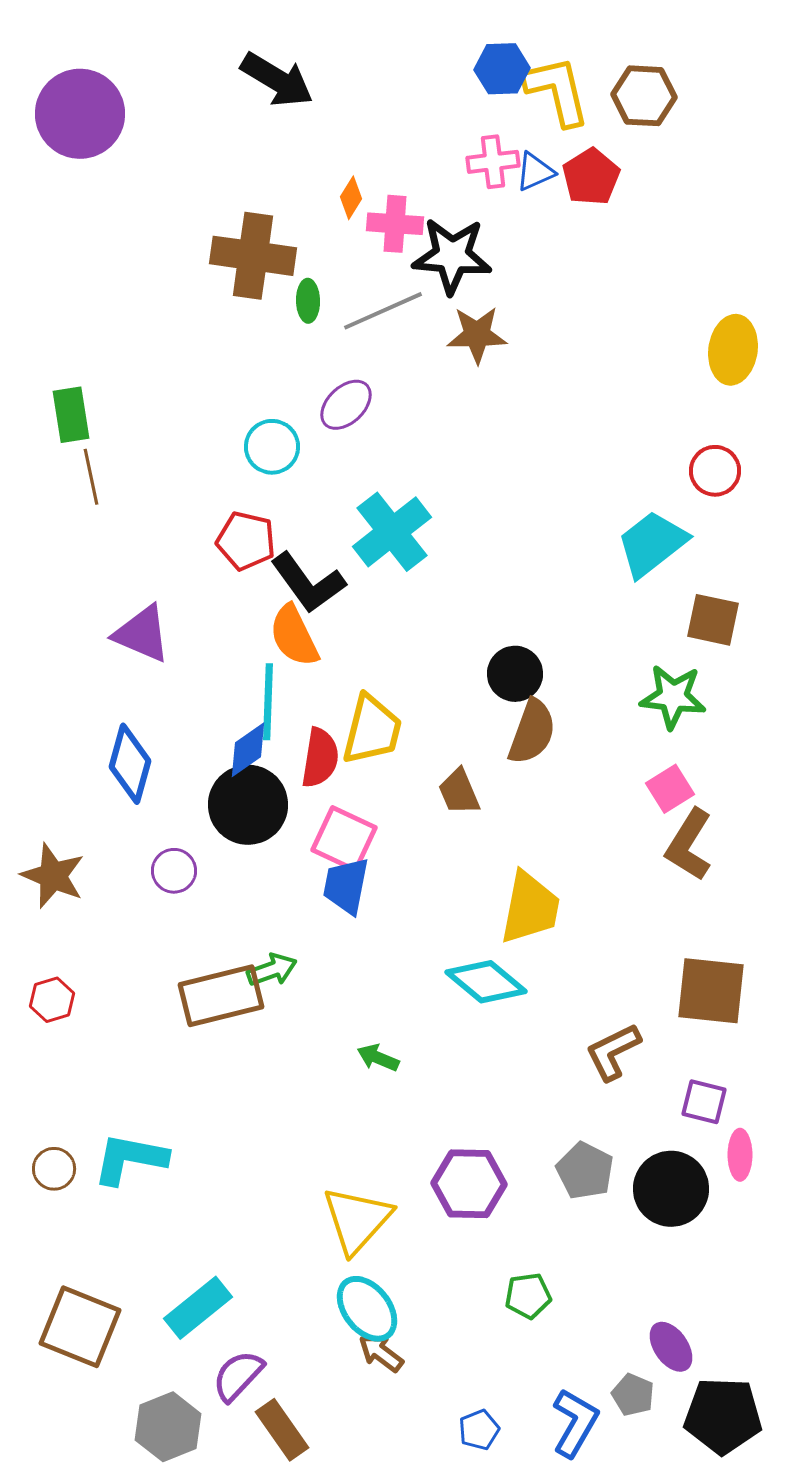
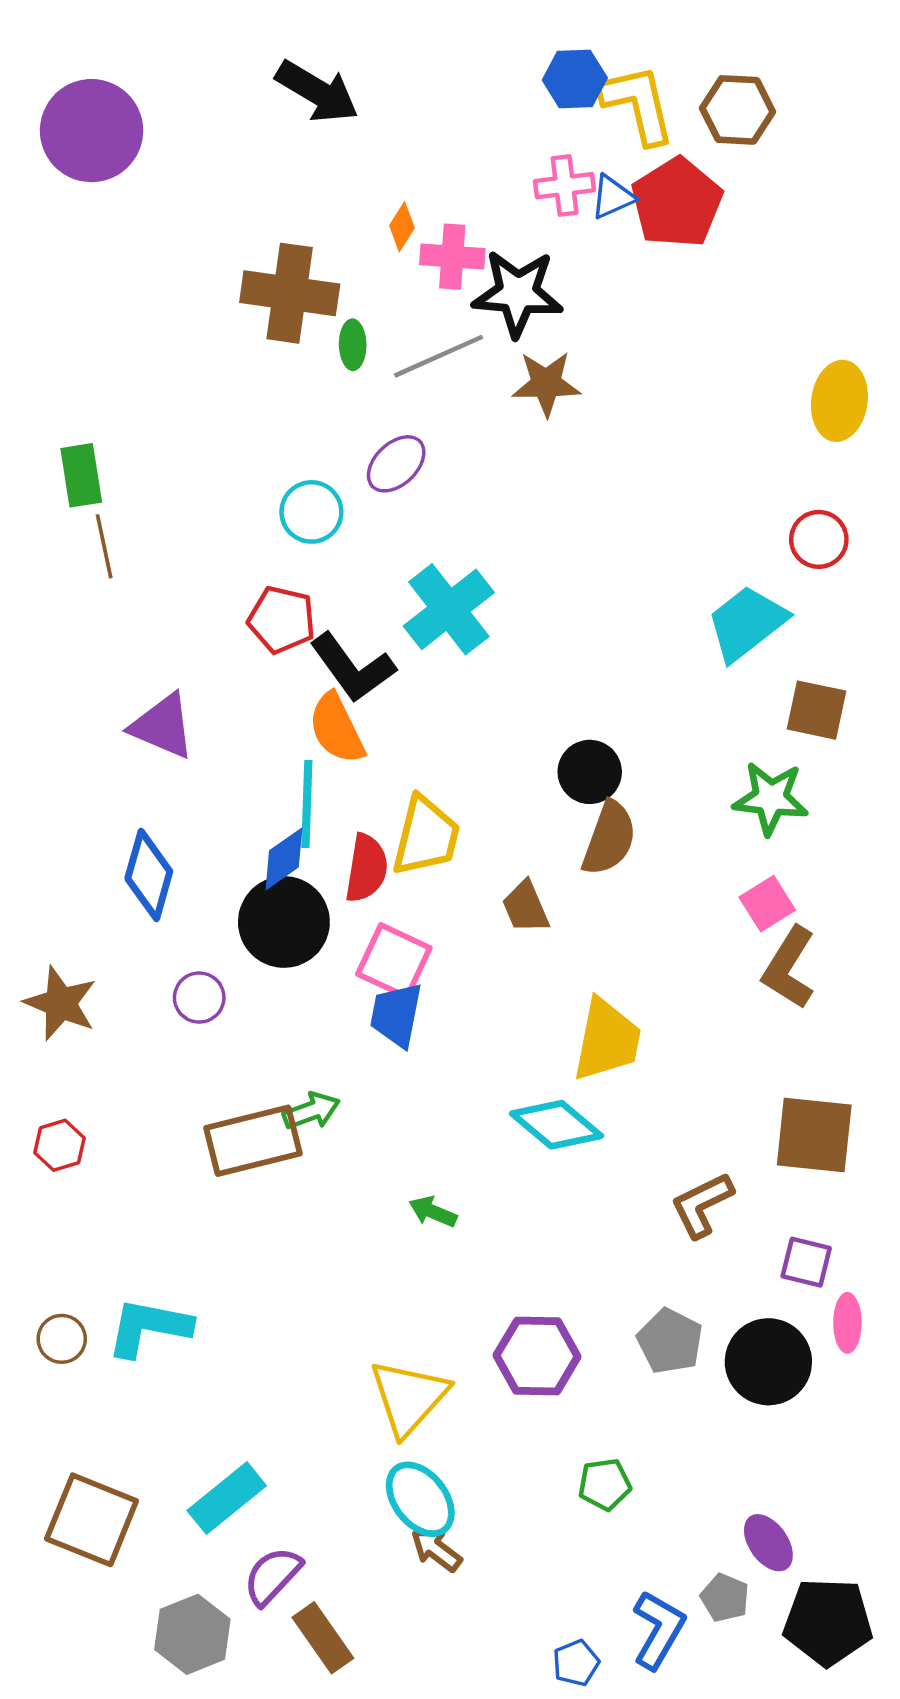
red pentagon: (591, 177) -> (677, 203), size x1.4
blue pentagon: (479, 1430) -> (576, 1663), moved

